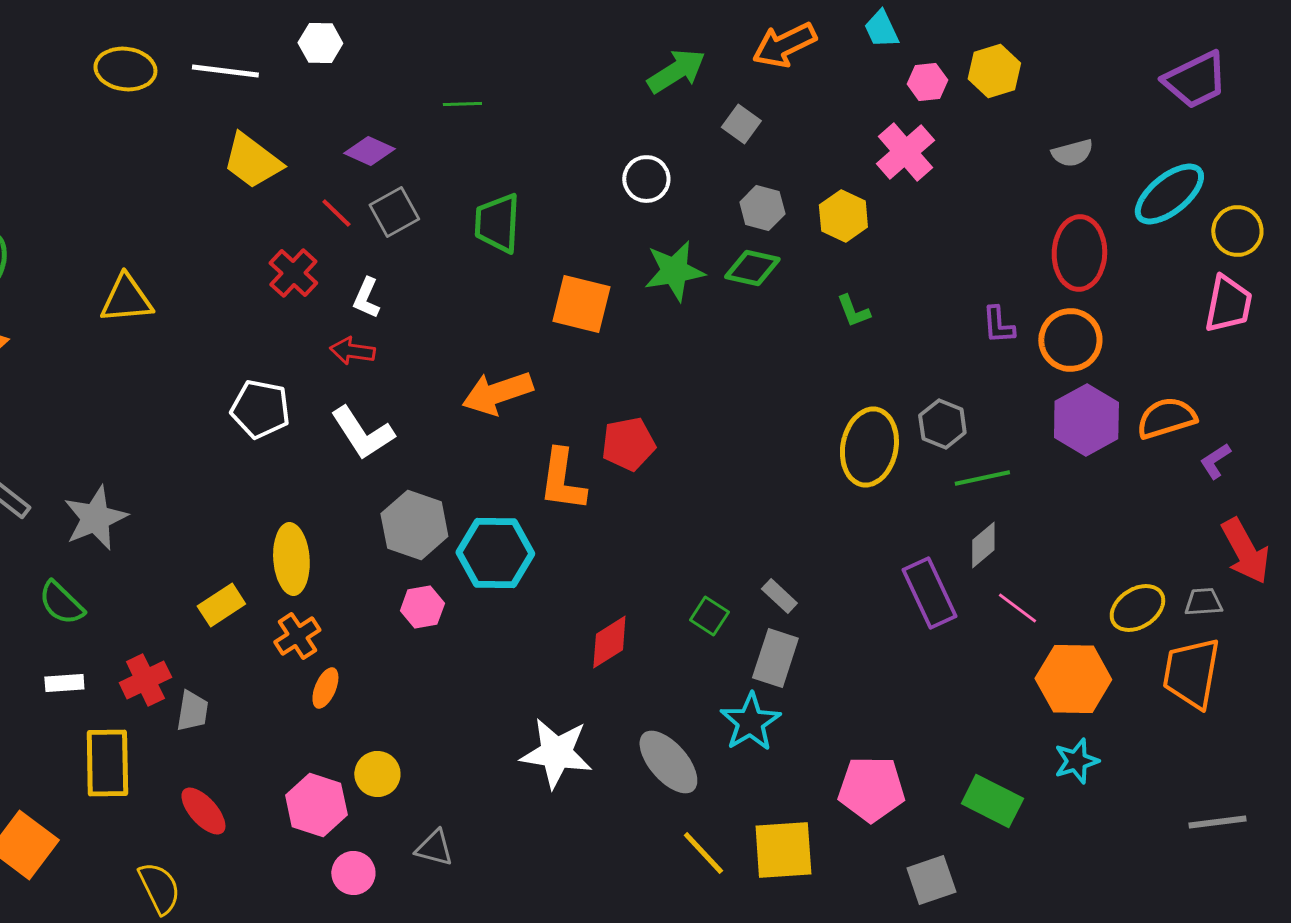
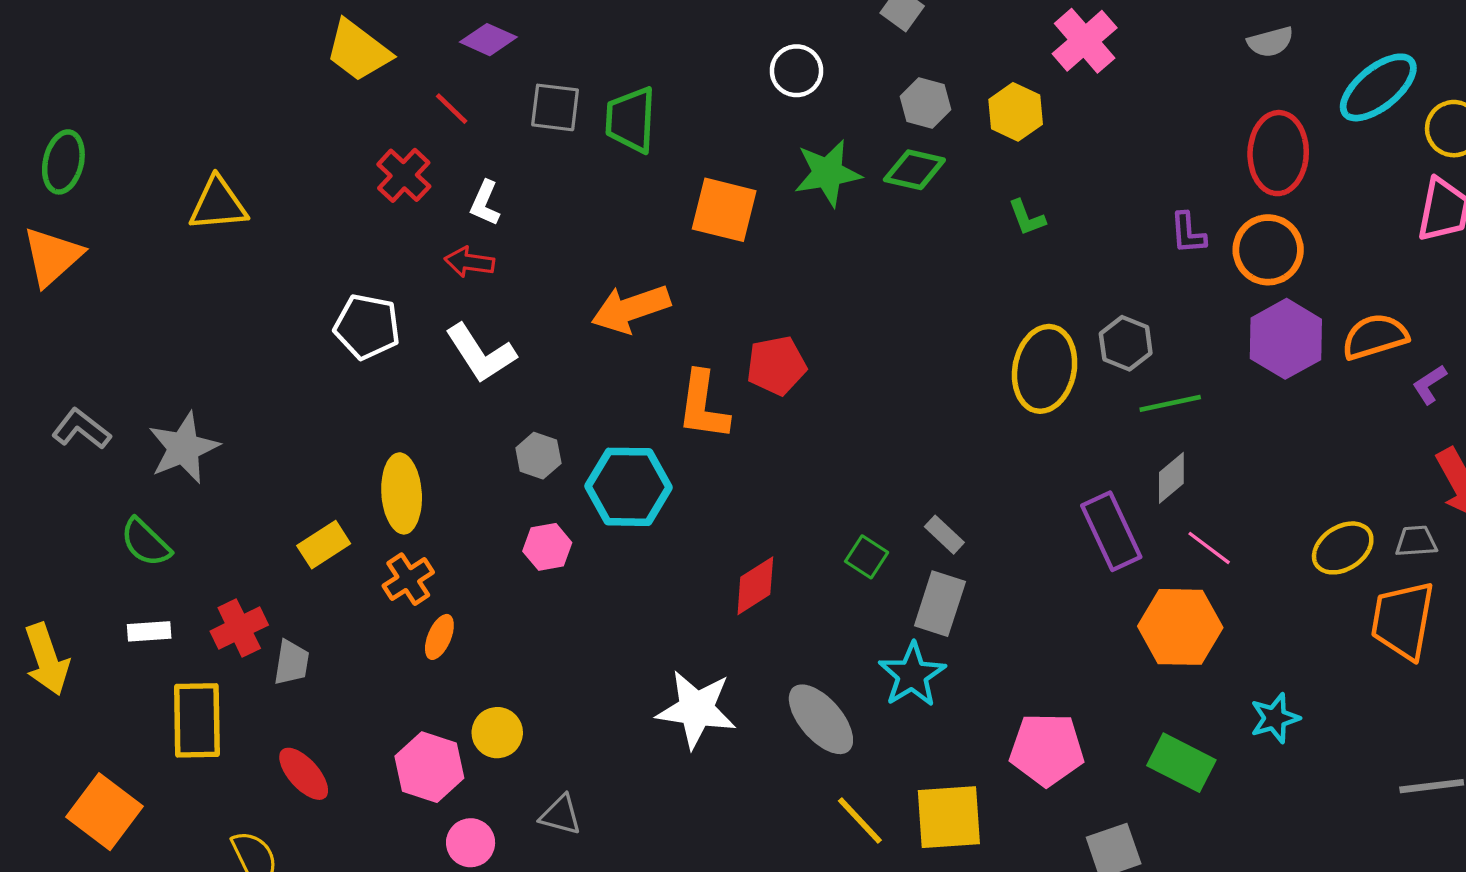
gray square: (394, 212) -> (555, 107), moved, turned 36
gray hexagon: (414, 525) -> (538, 456), size x0.6
orange hexagon: (1073, 679) -> (1180, 627), moved

